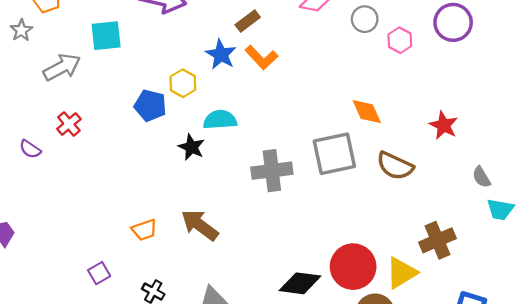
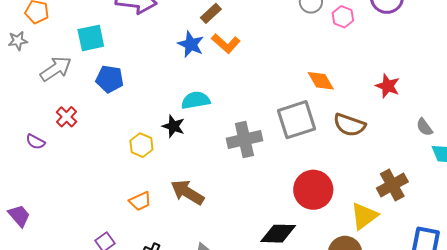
gray star: (21, 30) -> (18, 41), turned 30
yellow hexagon: (183, 83) -> (141, 145), moved
blue pentagon: (150, 106) -> (110, 79), moved
red circle: (353, 267) -> (313, 190), moved

